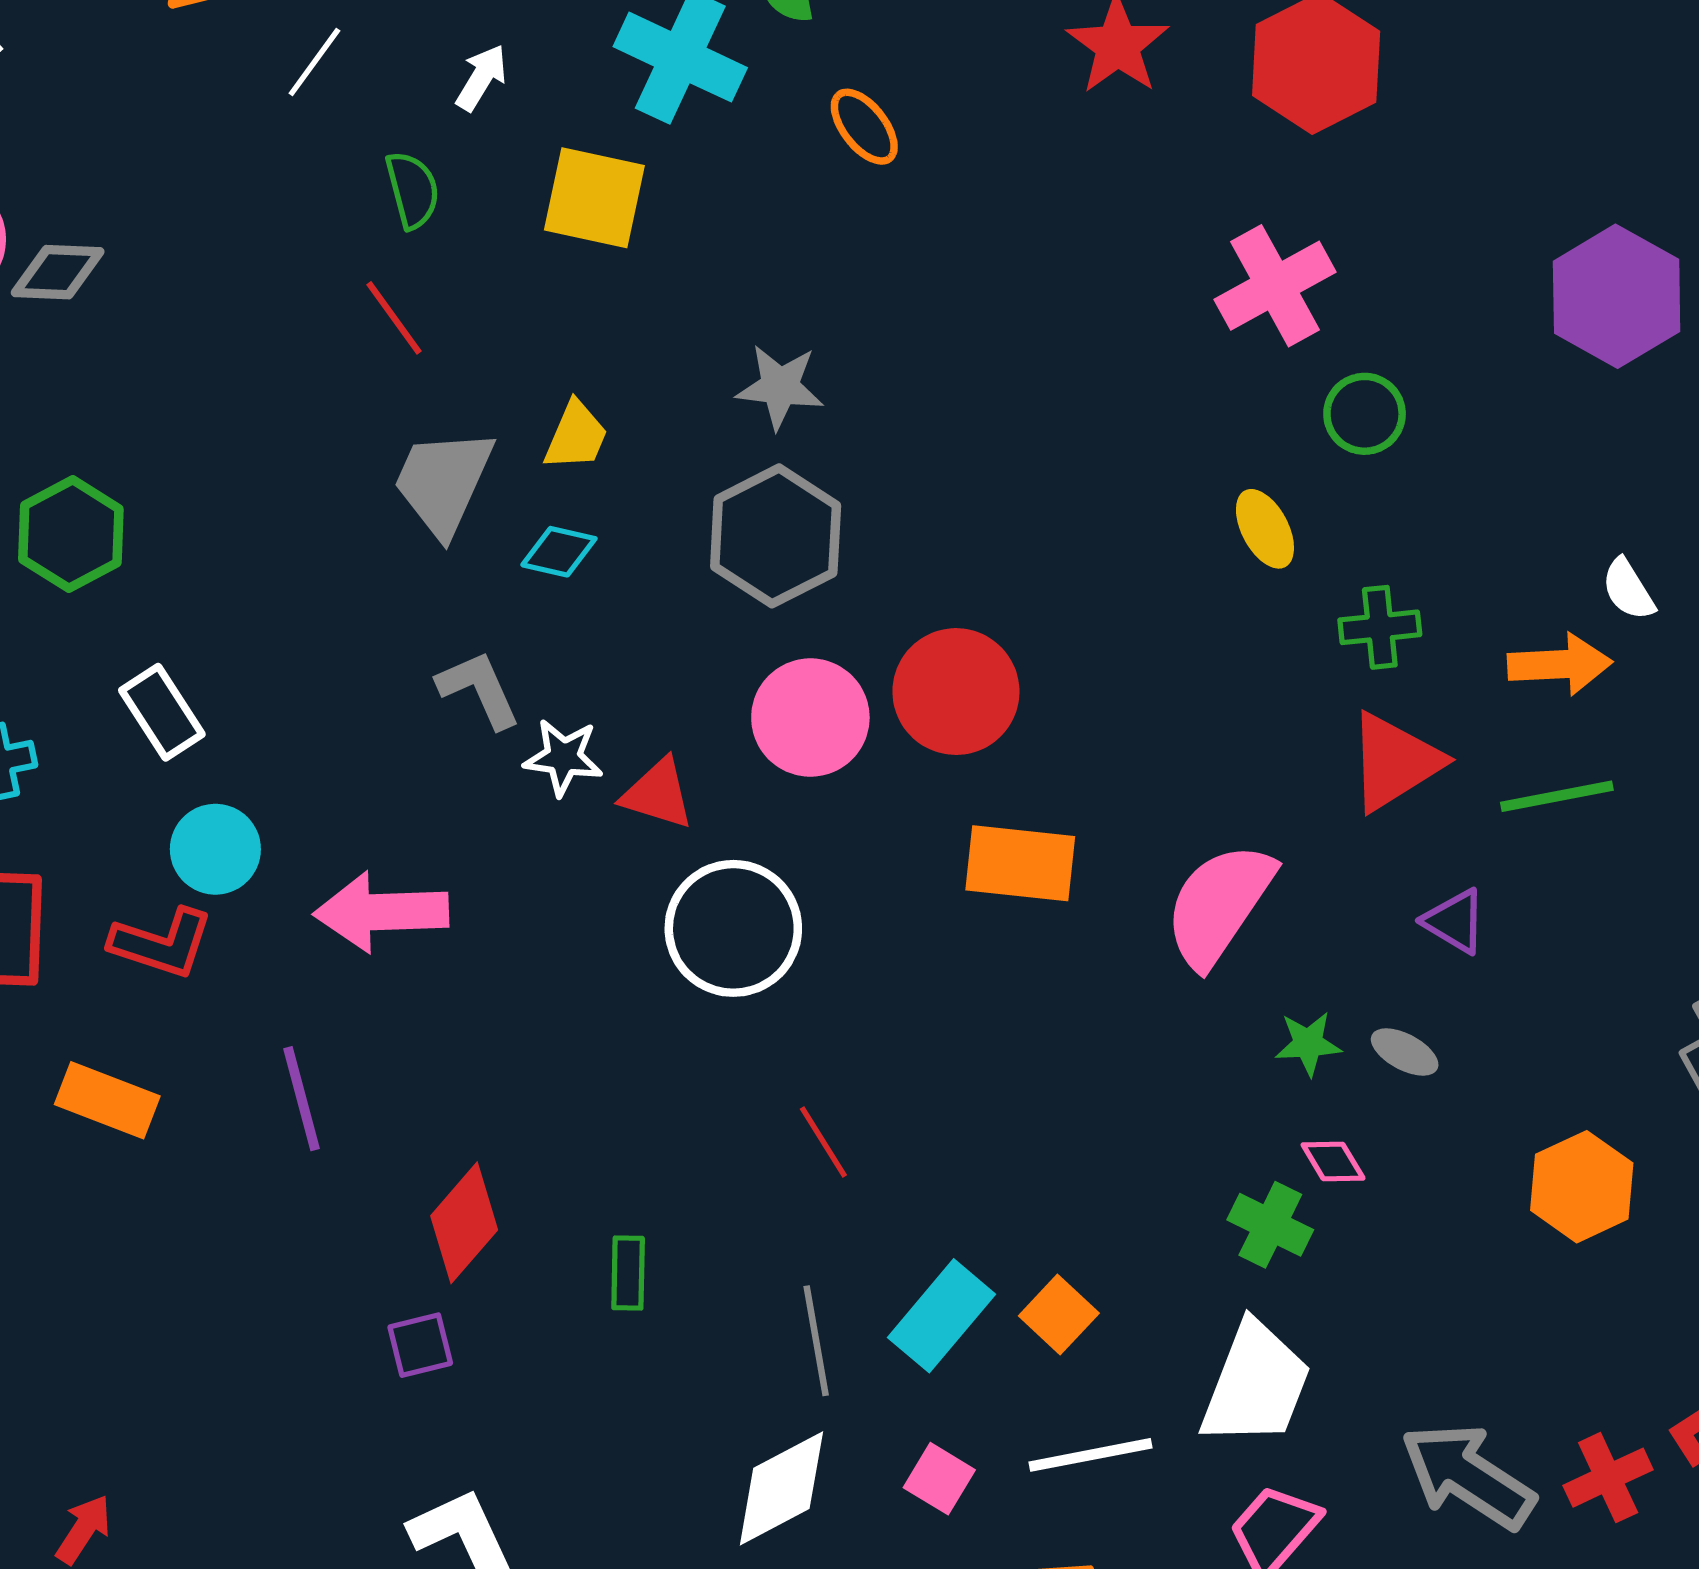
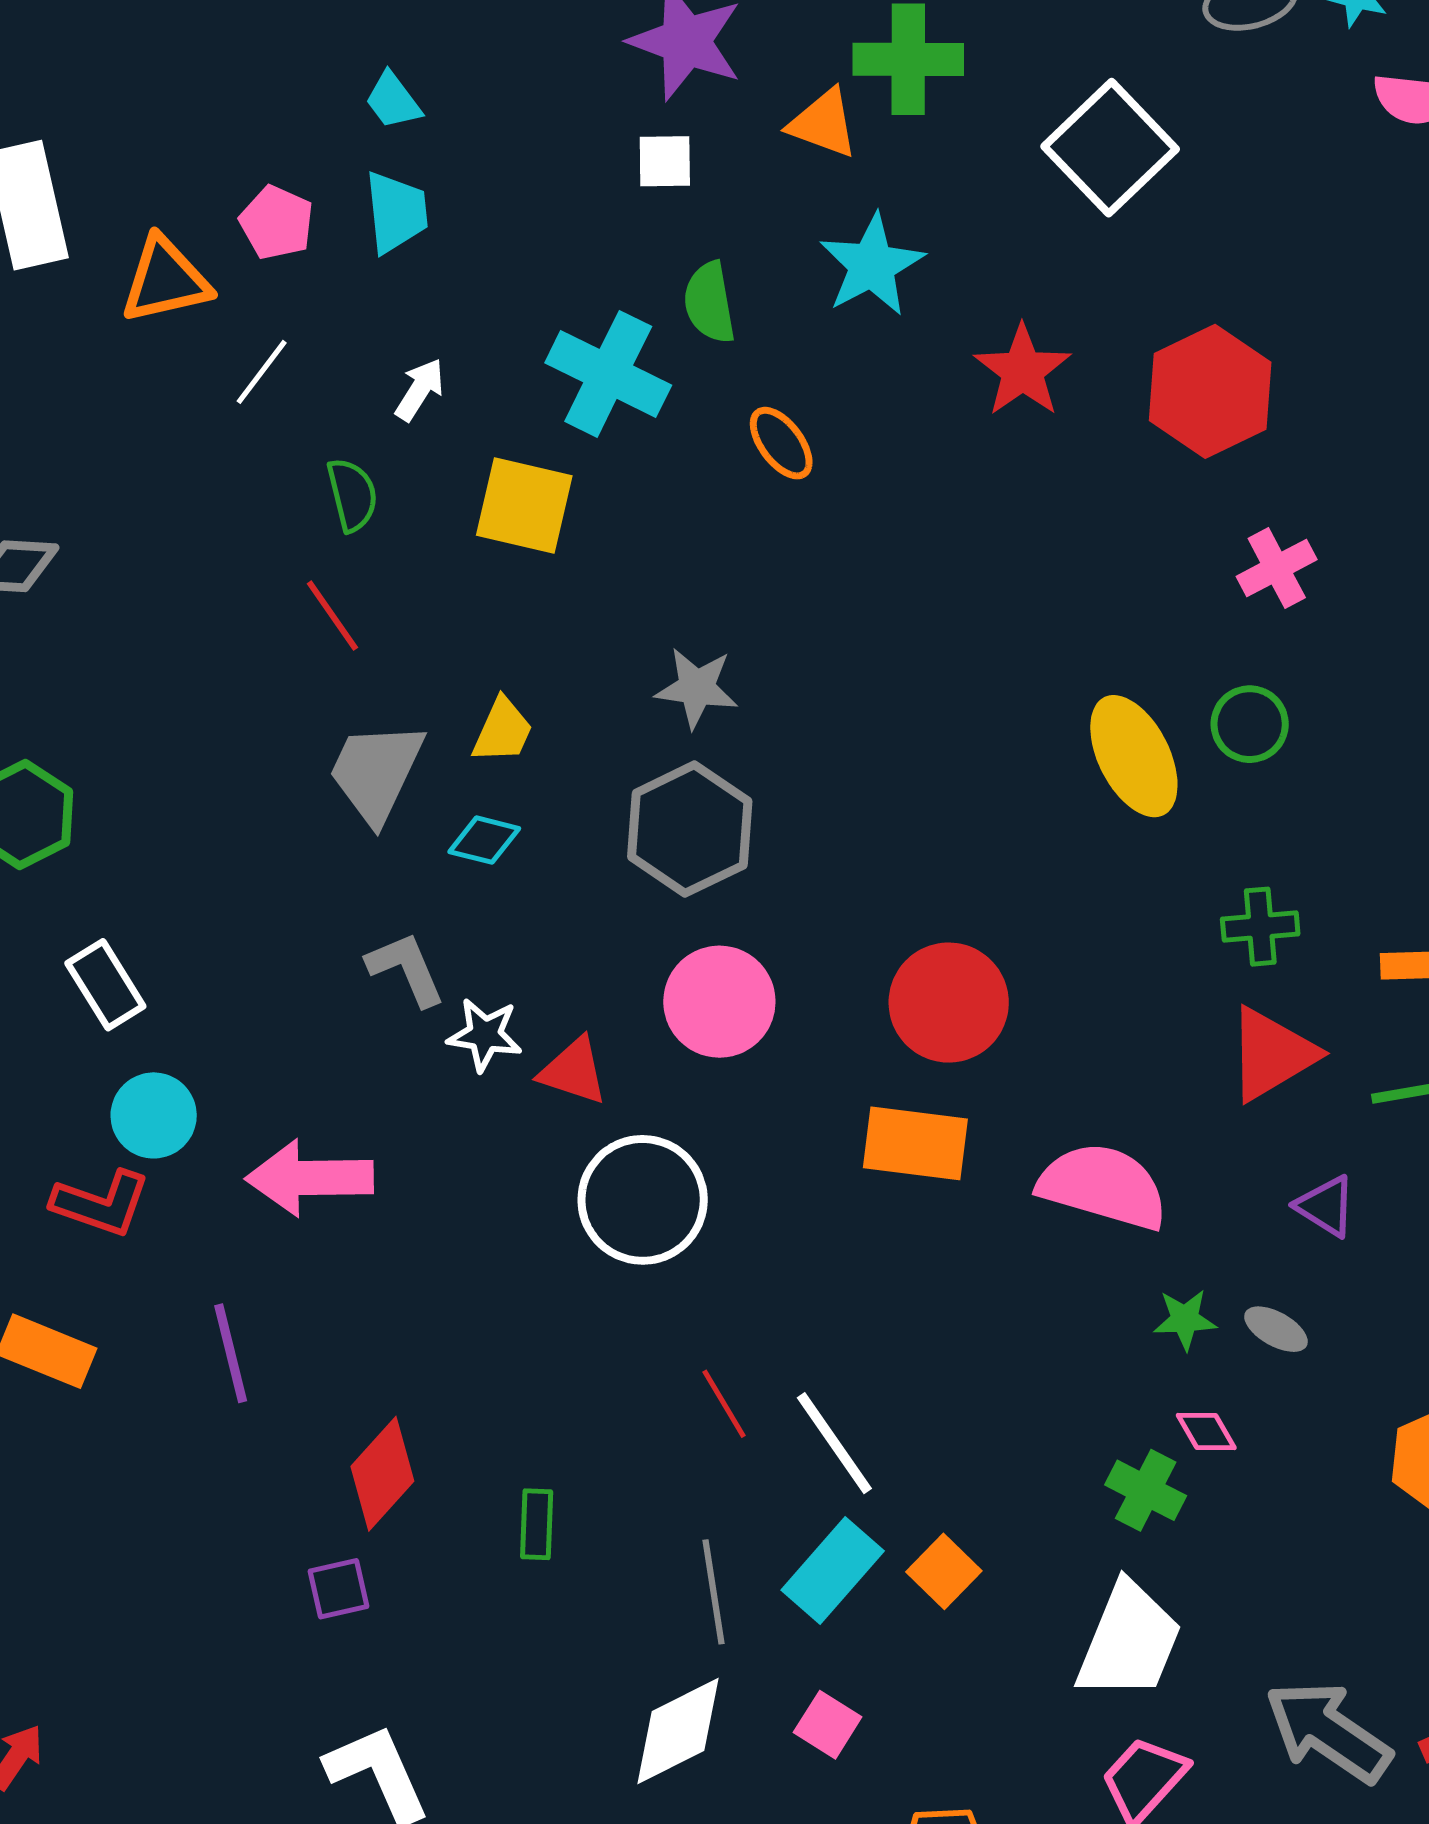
pink cross: (1275, 286) -> (1277, 568), moved, size x0.7
yellow ellipse: (1265, 529) -> (1134, 756), moved, size x1.6
red circle: (956, 692) -> (949, 1003), moved
pink semicircle: (1219, 905) -> (1103, 1186), turned 71
white line: (1090, 1455) -> (834, 1443), moved, turned 65

